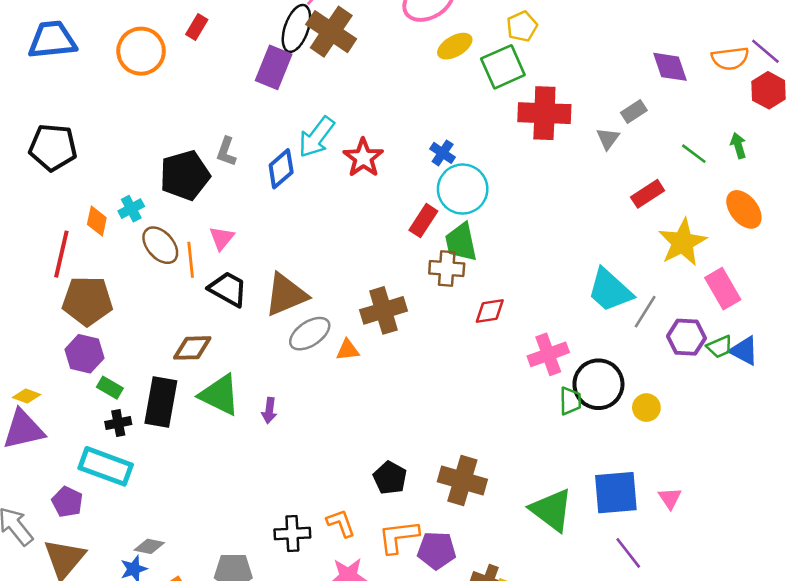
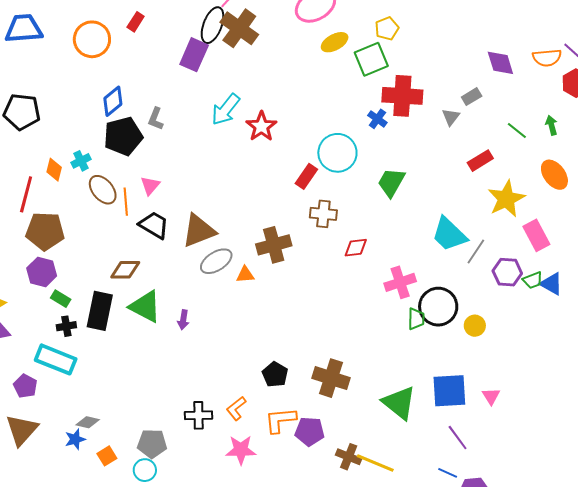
blue cross: (443, 153) -> (377, 119), moved
blue diamond: (281, 169) -> (113, 101), moved
green trapezoid: (461, 242) -> (391, 182), moved, turned 40
orange L-shape: (341, 523) -> (236, 408), turned -110

